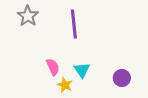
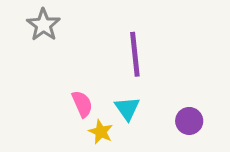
purple line: (74, 24) -> (135, 54), moved

